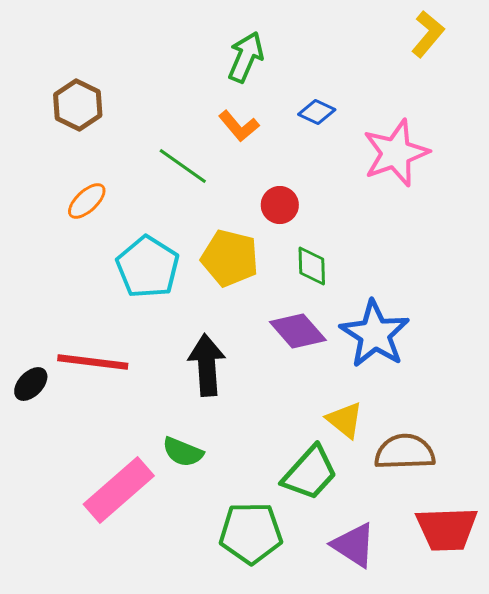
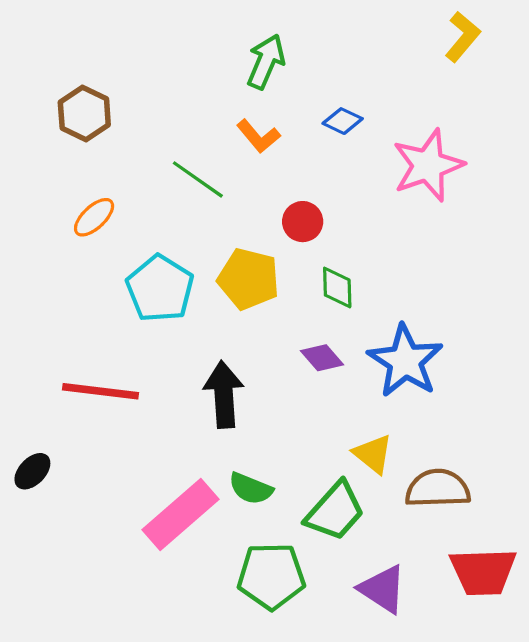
purple diamond: (298, 331) -> (322, 358), size x0.7
black ellipse: (31, 384) -> (32, 471), moved
green semicircle: (183, 452) -> (251, 489), moved
pink rectangle: (119, 490) -> (180, 514), moved

